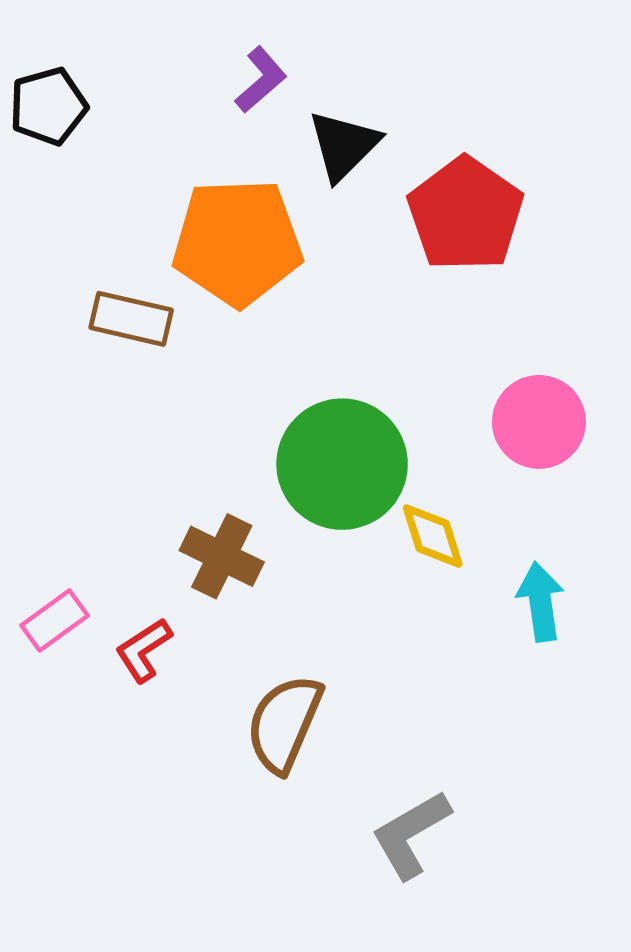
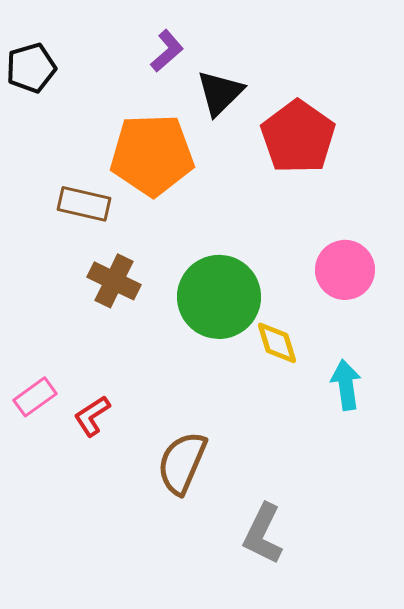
brown cross: (222, 556) -> (114, 281), moved
gray L-shape: (411, 834) -> (263, 534), turned -34

